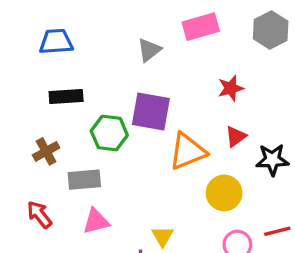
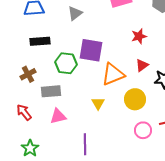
gray triangle: (149, 50) -> (75, 13), moved
yellow triangle: (163, 236) -> (98, 103), moved

